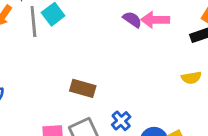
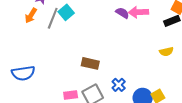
gray line: (33, 21) -> (53, 18), turned 30

